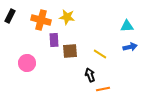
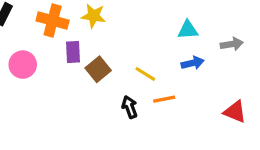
brown square: (70, 51) -> (98, 69), turned -35
pink circle: (27, 63) -> (23, 65), moved
orange line: (103, 89) -> (164, 99), moved

